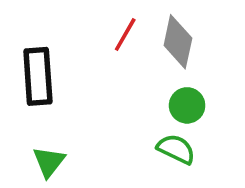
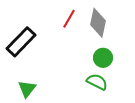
black rectangle: (38, 76) -> (21, 42), turned 48

